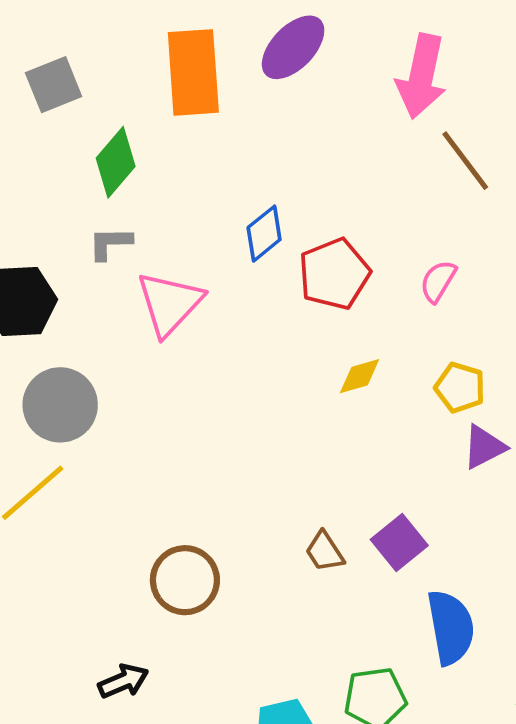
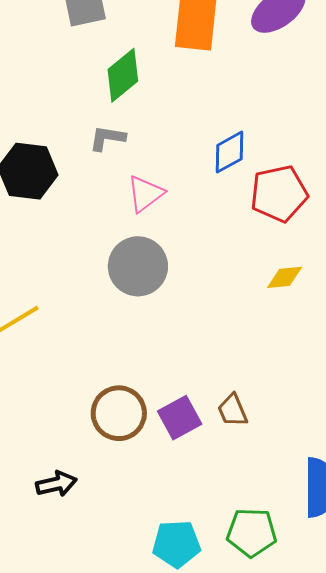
pink triangle: (170, 303) -> (145, 194), size x0.7
gray circle: (60, 405) -> (138, 266), moved
purple square: (399, 543) -> (180, 418), moved

